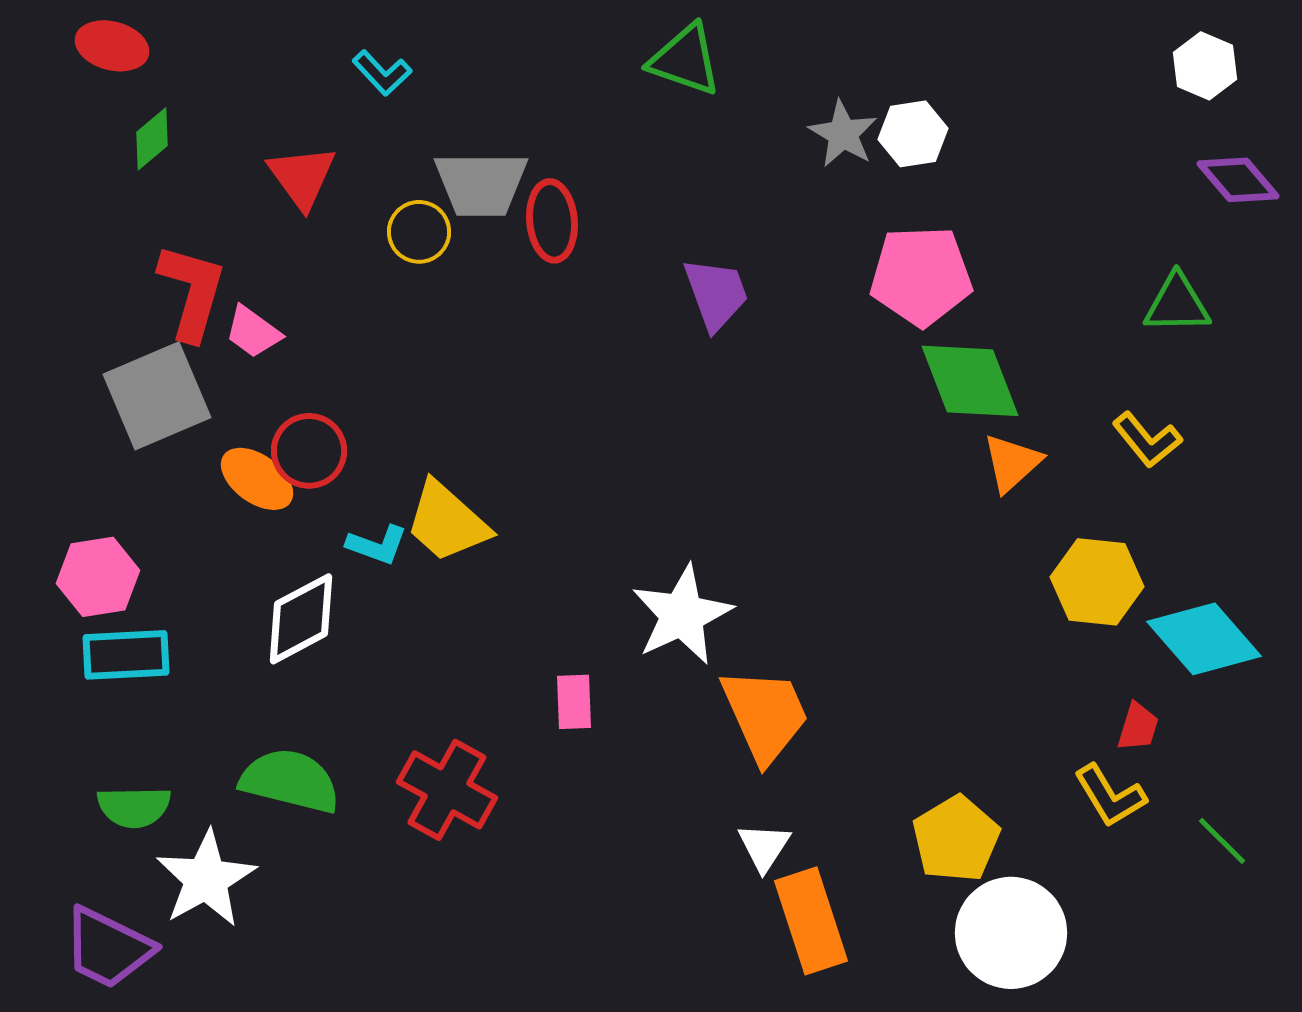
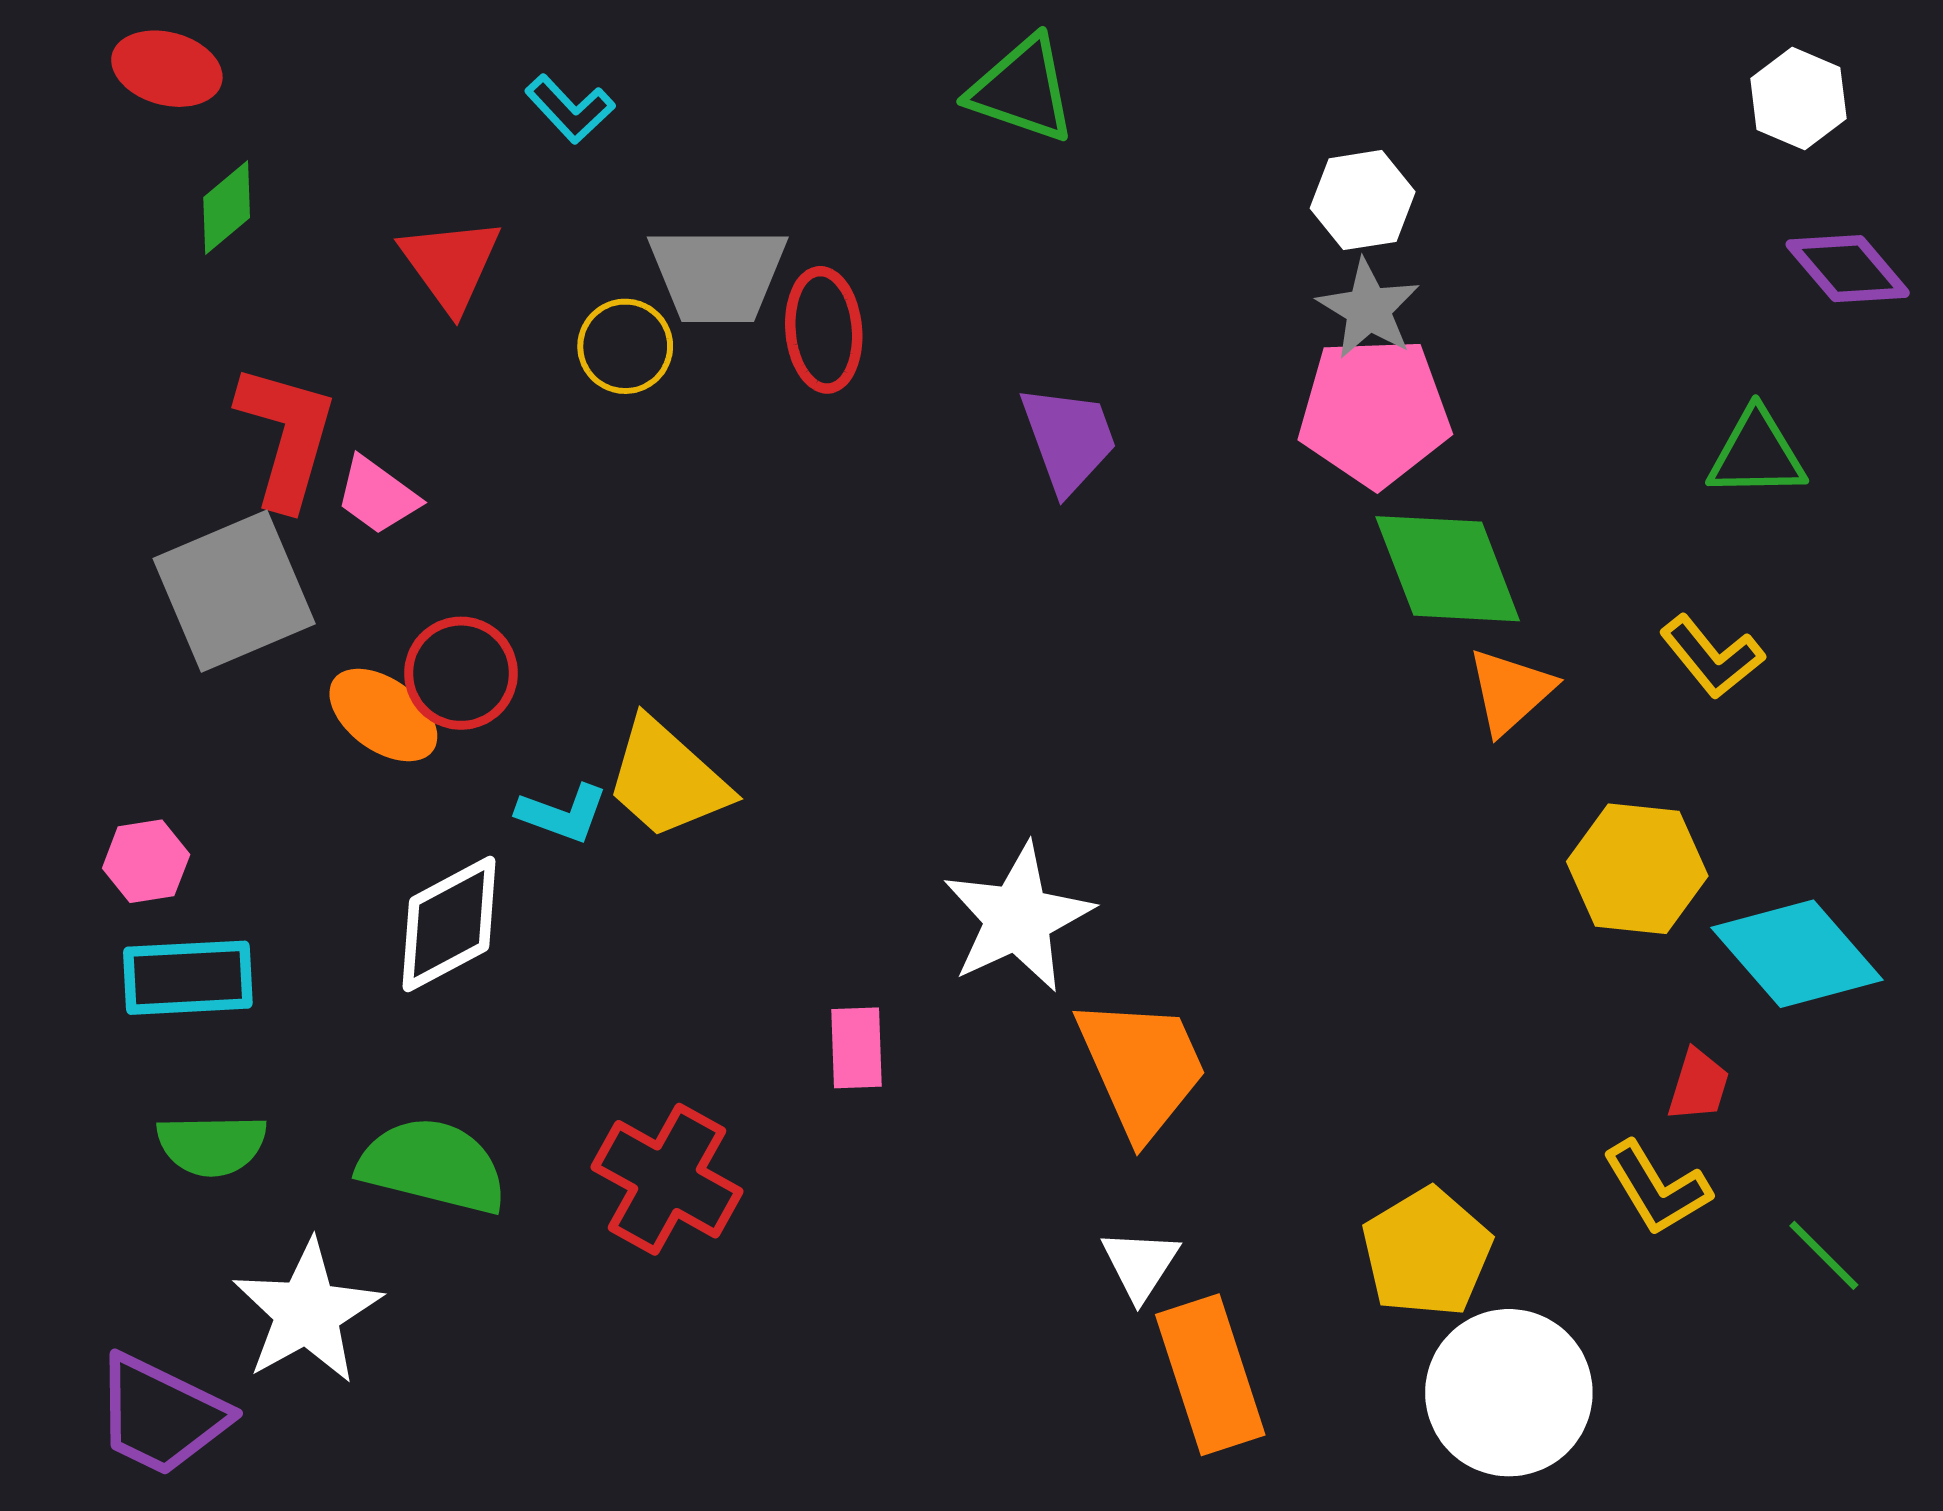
gray star: (843, 134) -> (1369, 309), moved
pink hexagon: (98, 577) -> (146, 861), size x0.7
green semicircle: (134, 807) -> (212, 1145), moved

